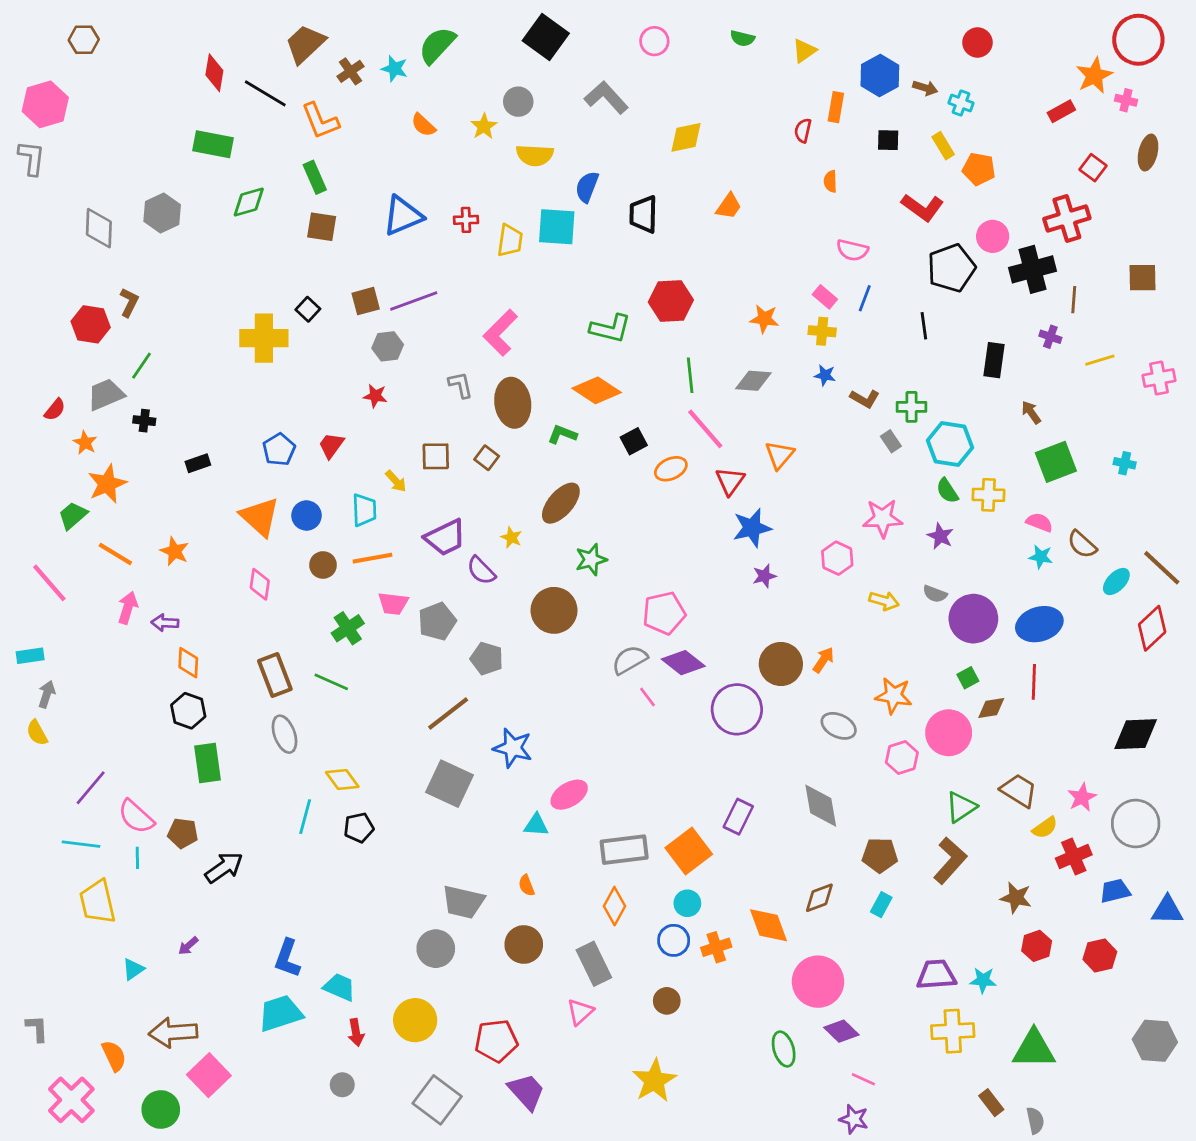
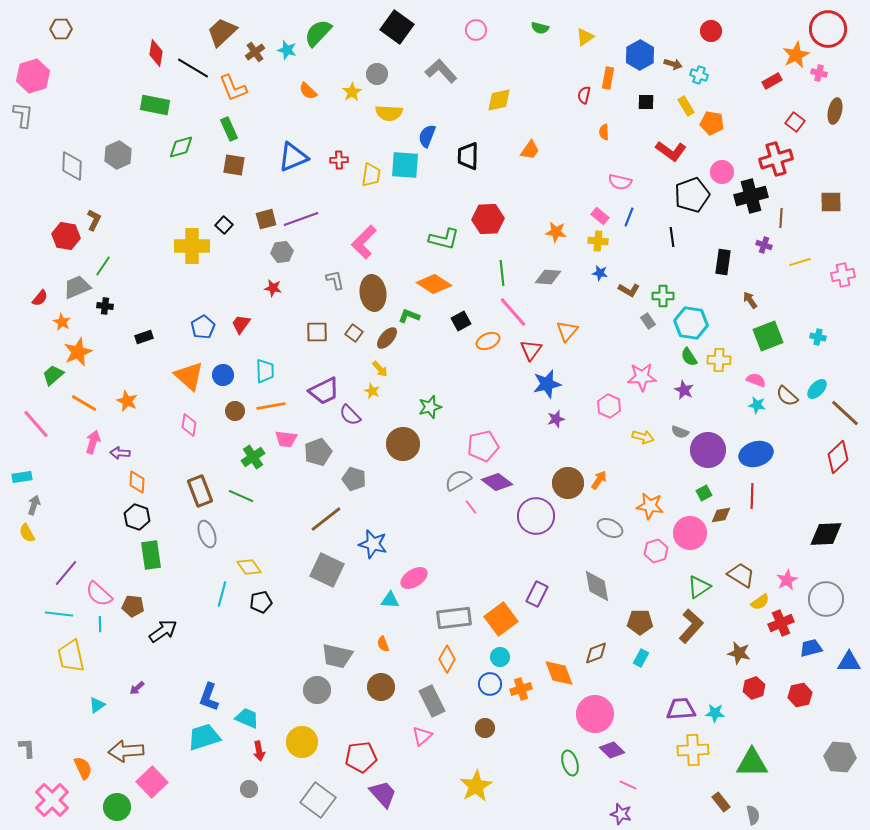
yellow arrow: (396, 481) -> (380, 369), moved
brown ellipse: (561, 503) -> (387, 338), moved, size x0.7
cyan ellipse: (1116, 582) -> (817, 389), moved

